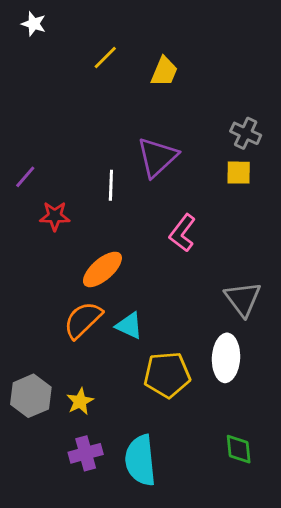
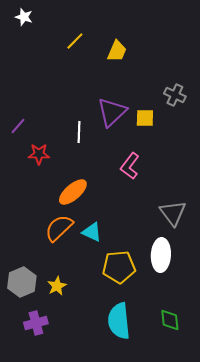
yellow square: (239, 173) -> (145, 118), moved
purple cross: (86, 453) -> (36, 323), moved
cyan semicircle: (140, 460) -> (119, 321), moved

